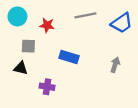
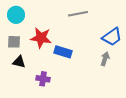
blue trapezoid: (122, 23) -> (112, 37), moved
red star: (47, 25) -> (41, 38), moved, size x1.5
gray square: (28, 46) -> (14, 42), moved

